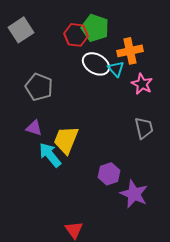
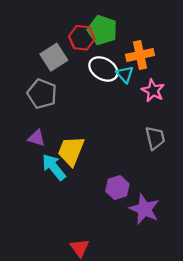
gray square: (21, 30) -> (54, 57), moved

